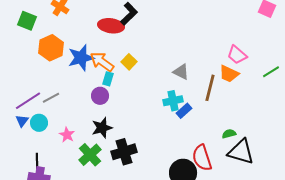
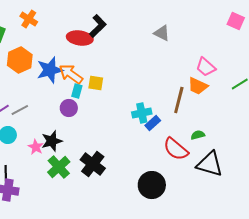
yellow square: (129, 62) -> (96, 83), moved, turned -35
gray triangle: (181, 72) -> (162, 33), moved
black star: (102, 128) -> (52, 141), moved
green semicircle: (229, 134) -> (198, 135), moved
black cross: (124, 152) -> (93, 164), turned -35
red semicircle: (202, 158) -> (176, 149), moved, turned -32

